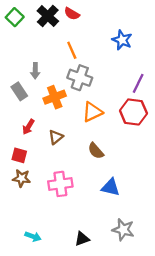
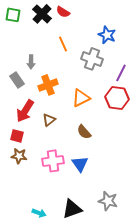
green square: (15, 17) -> (13, 15), turned -35
gray cross: (80, 78) -> (92, 59), moved
red arrow: (28, 127) -> (25, 111), size x1.6
blue triangle: (111, 187) -> (80, 164), moved, turned 42
cyan arrow: (33, 237) -> (39, 213), moved
black triangle: (82, 239) -> (72, 209), size x1.5

